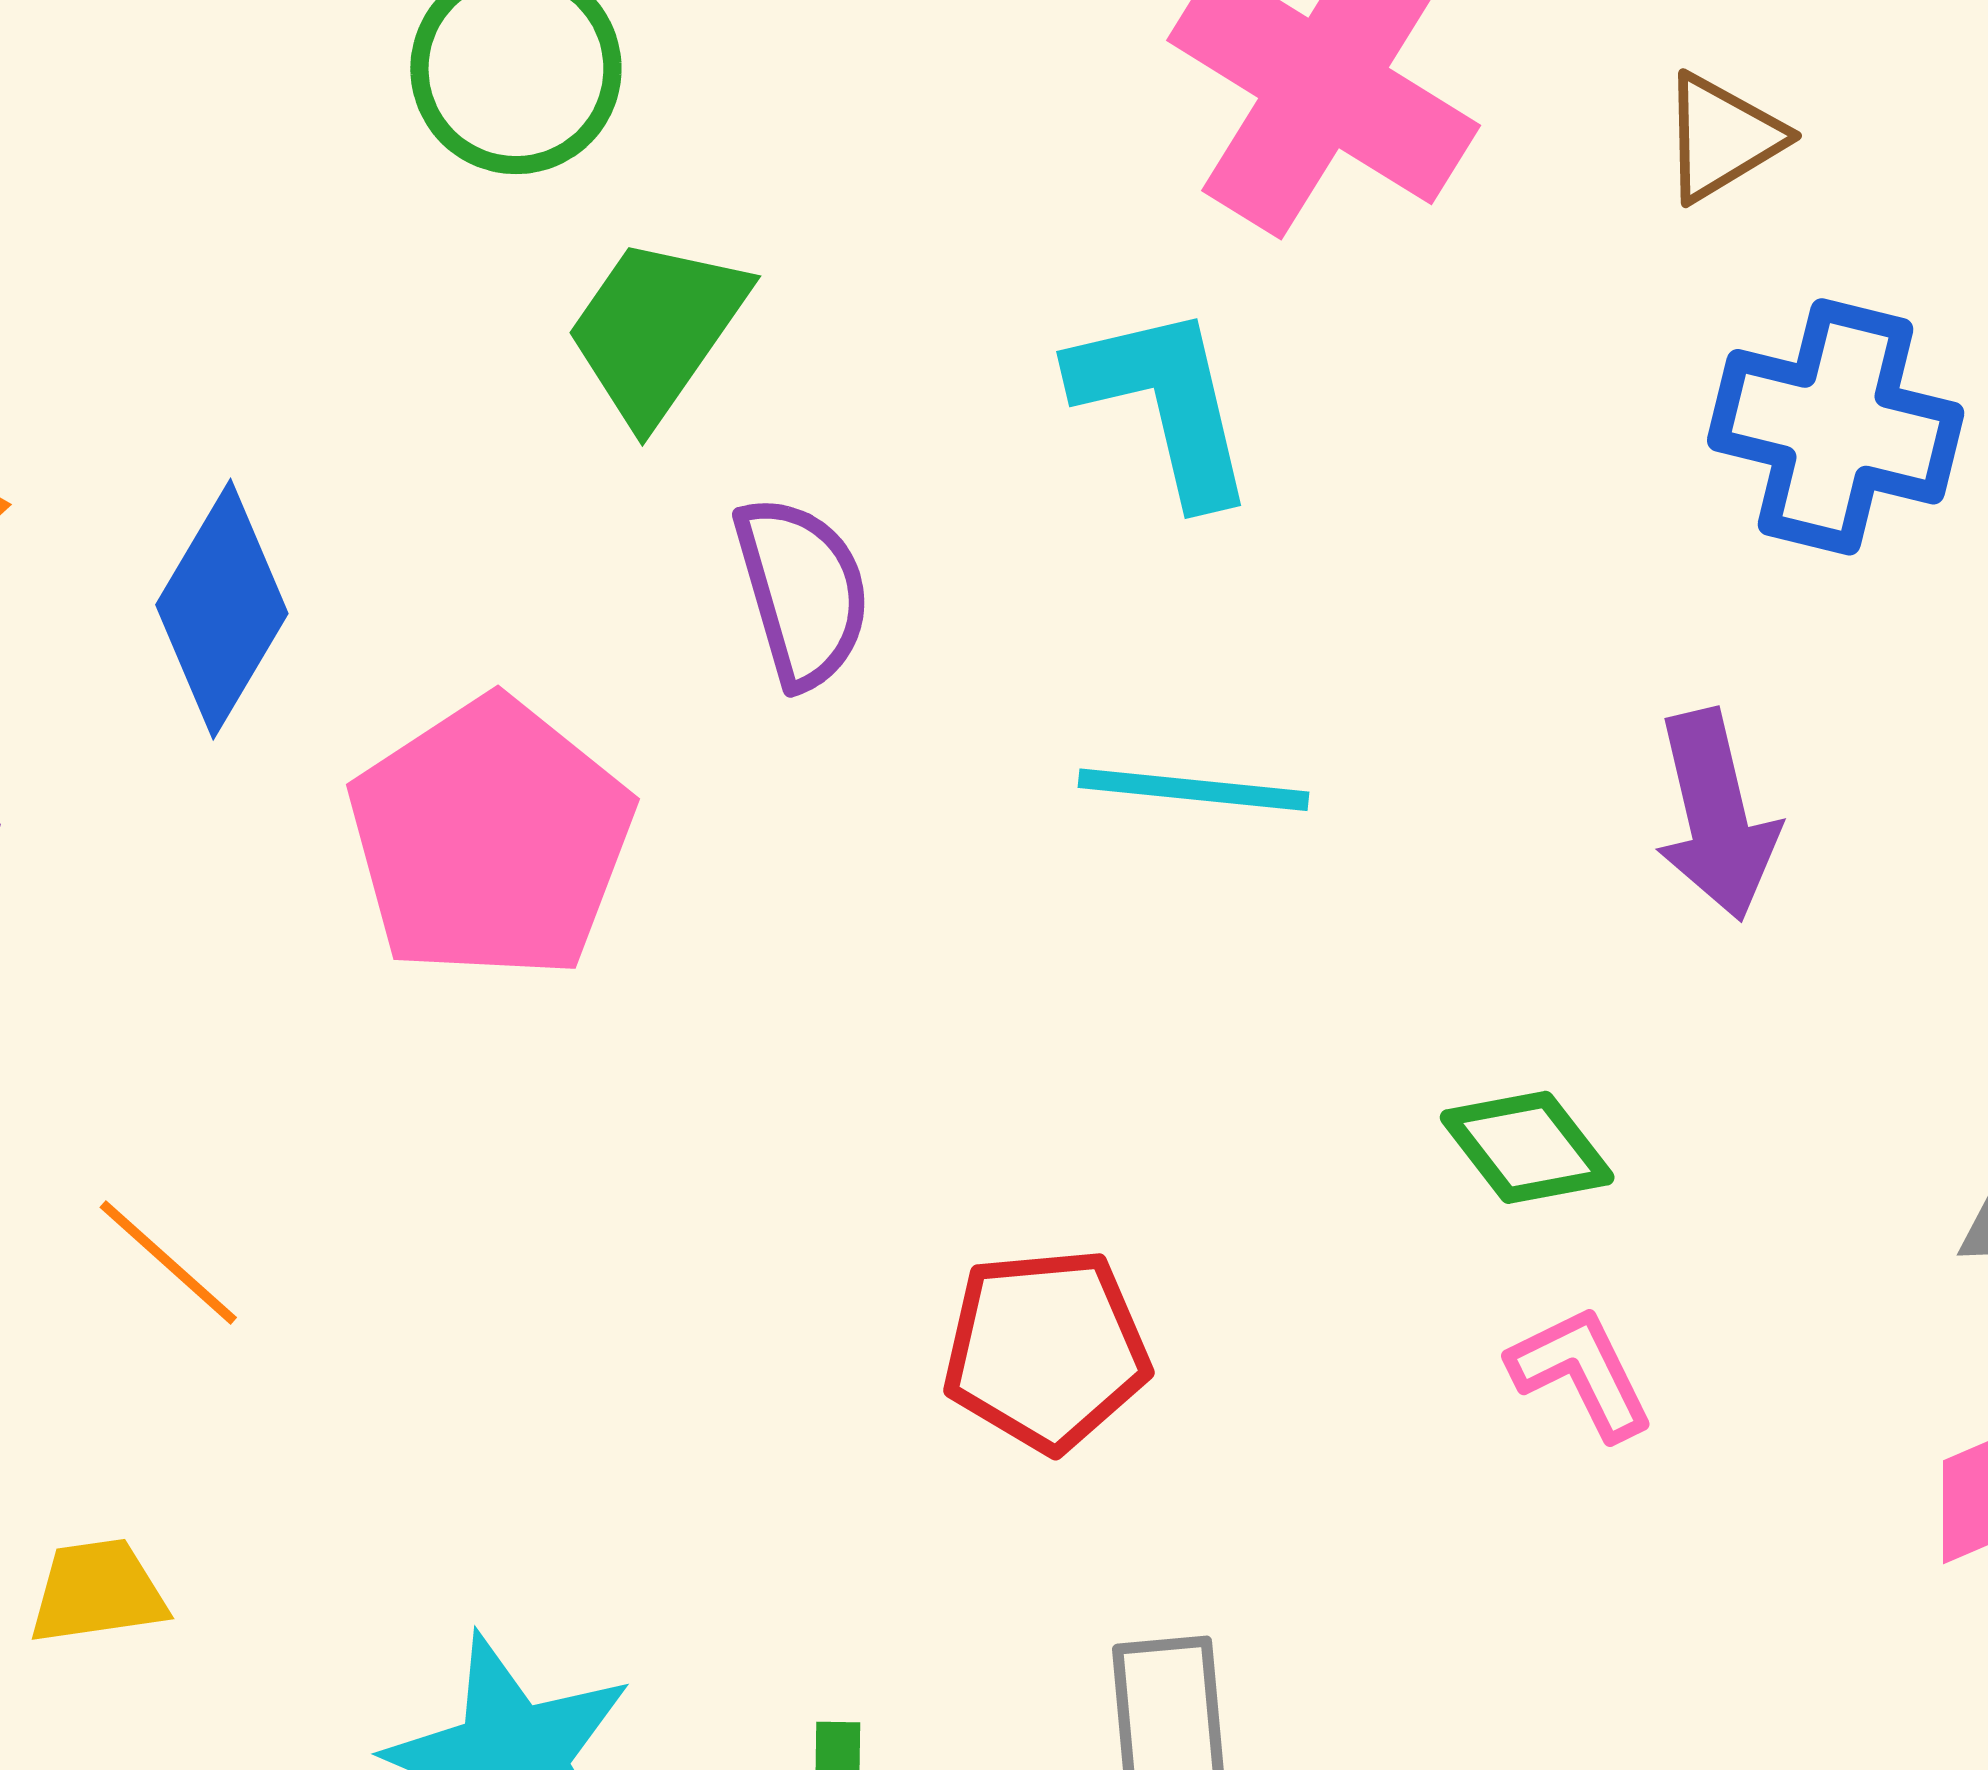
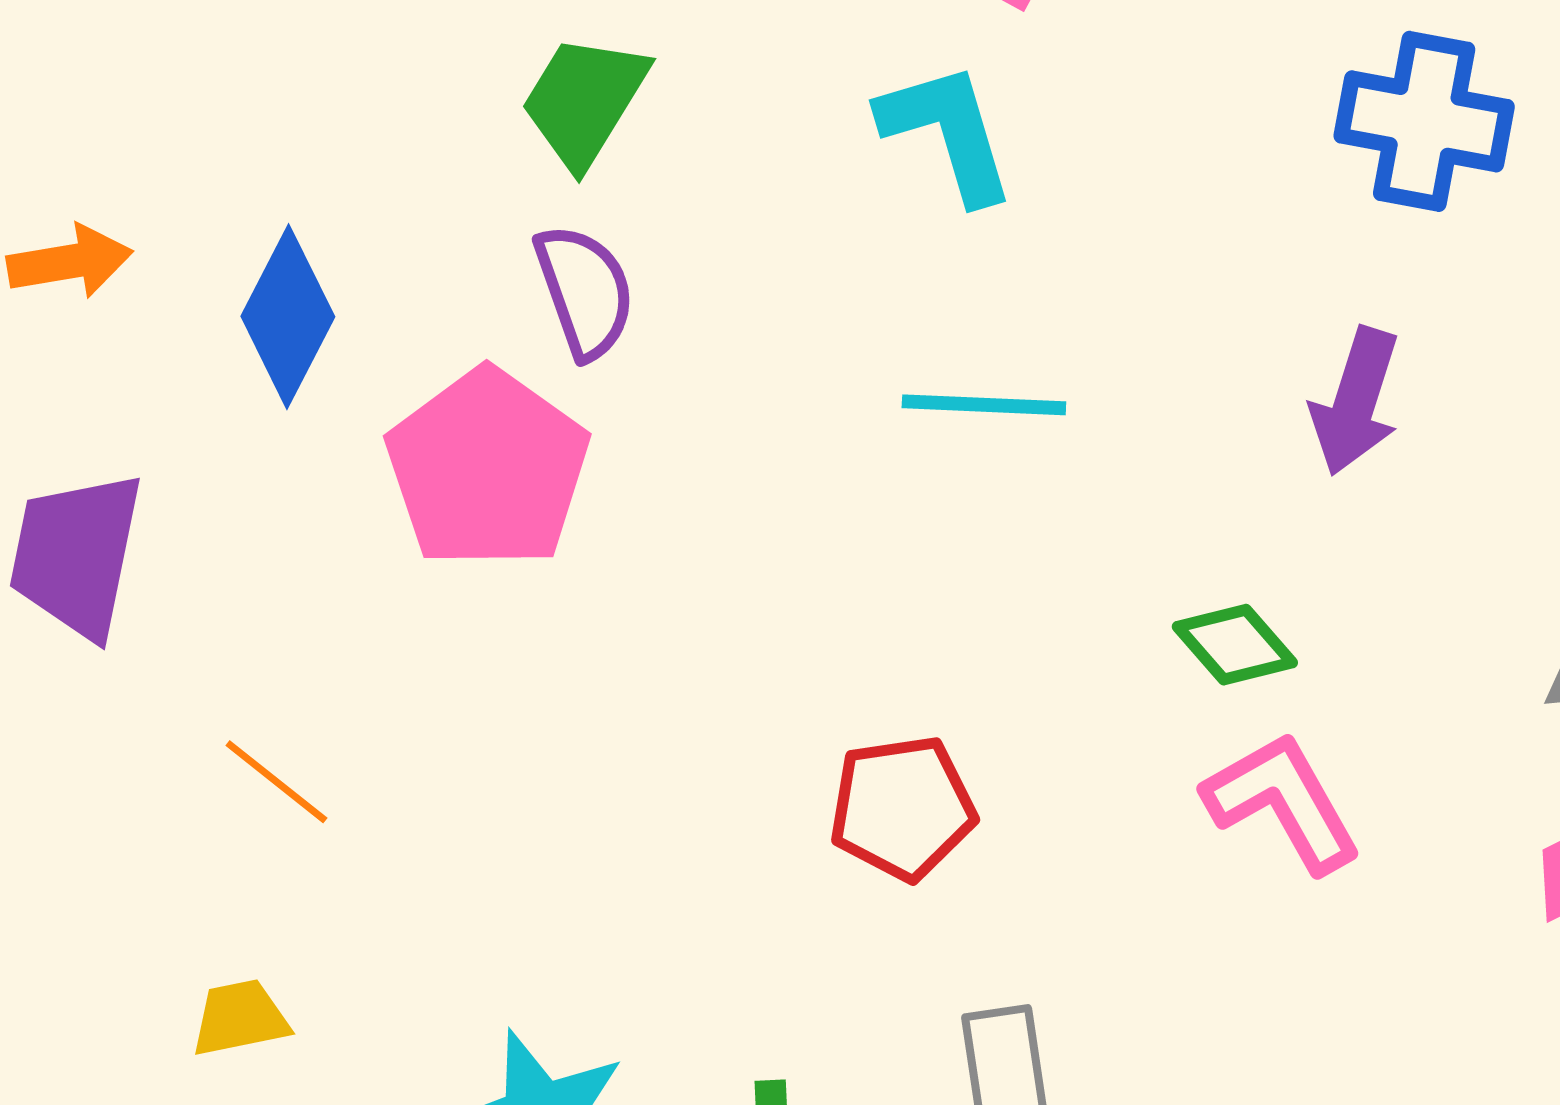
purple semicircle: (802, 591) -> (585, 291), moved
purple arrow: (1716, 815) -> (1355, 401), turned 34
pink L-shape: (1581, 1372) -> (1283, 802), size x1.5

